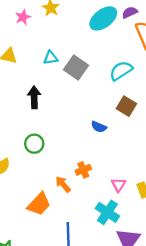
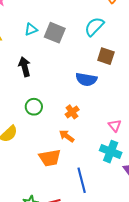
blue semicircle: (99, 127) -> (86, 79), size x1.5
orange cross: (83, 170) -> (72, 112), moved
orange trapezoid: (39, 204) -> (50, 158), turned 50

